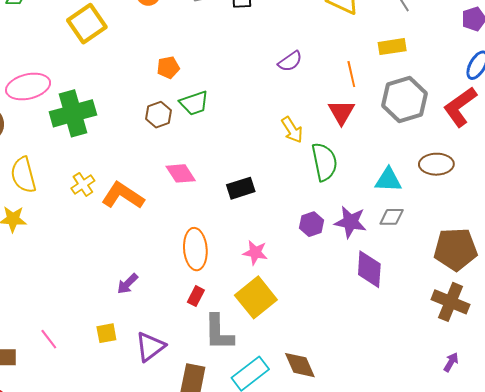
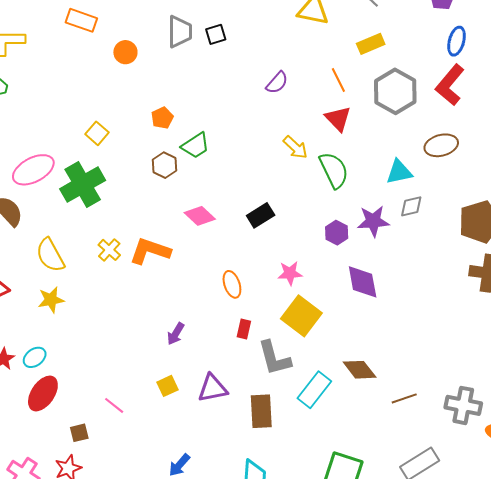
yellow square: (87, 24) -> (97, 133), moved, size x0.6
orange ellipse: (195, 249) -> (232, 284), size x0.7
purple diamond: (369, 269) -> (363, 282), moved
purple triangle: (150, 347) -> (213, 388), turned 40

